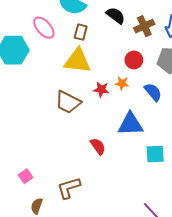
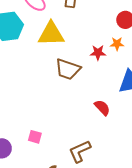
yellow triangle: (77, 61) -> (51, 34), moved
pink square: (26, 176) -> (35, 137), moved, turned -32

